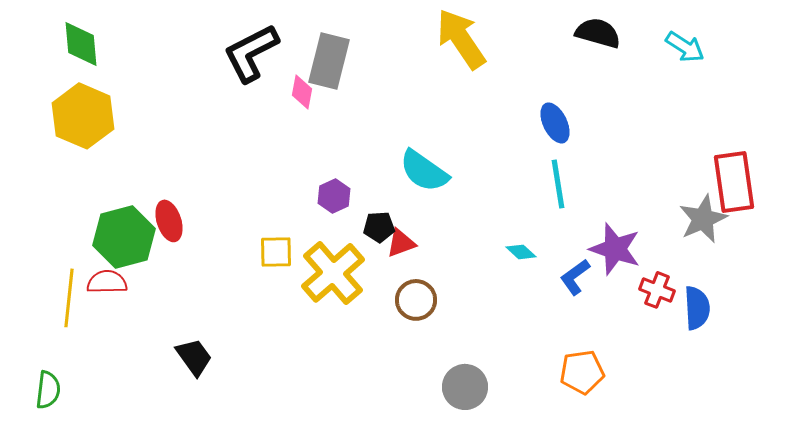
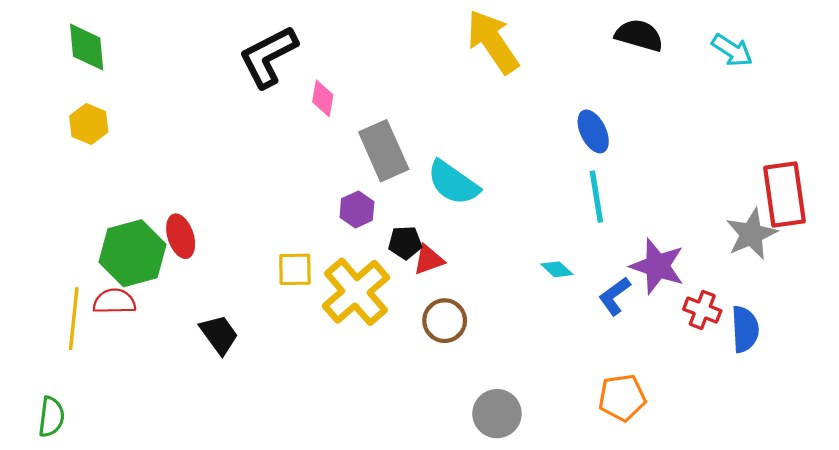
gray rectangle: (329, 61) -> (384, 151), moved, turned -38
yellow hexagon: (83, 116) -> (89, 124), size x0.6
black trapezoid: (194, 357) -> (219, 335), moved

